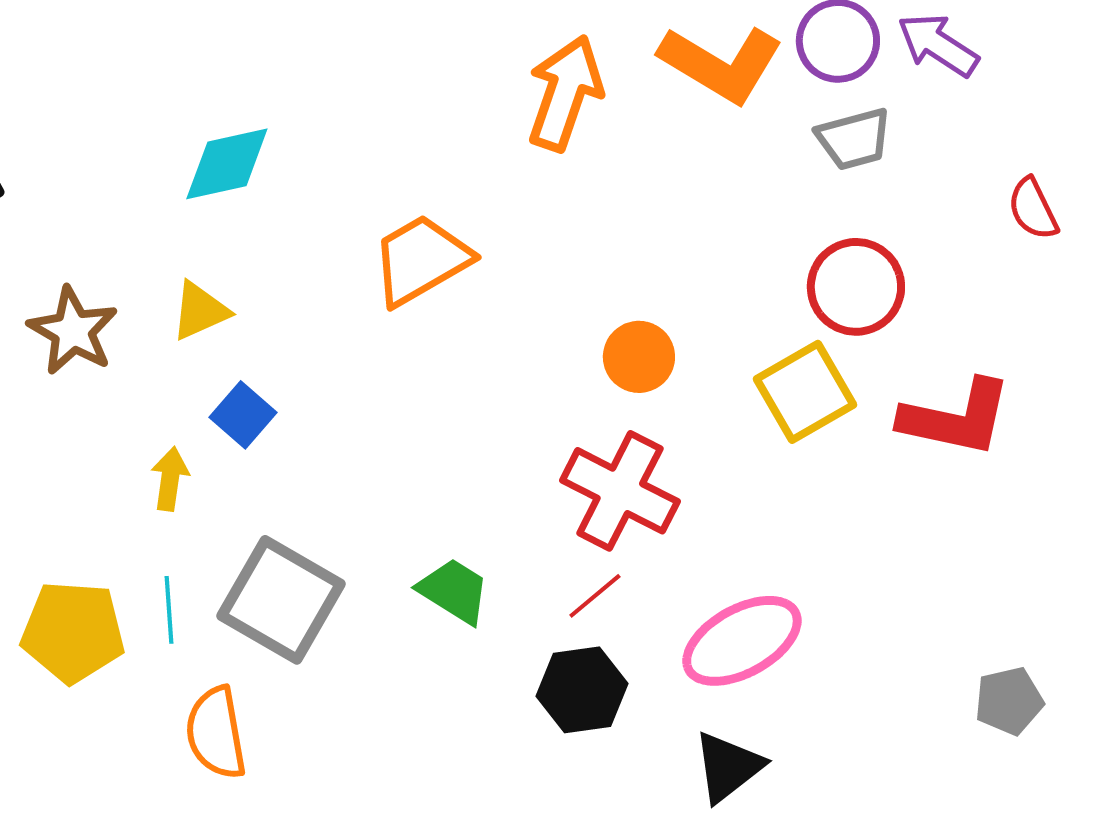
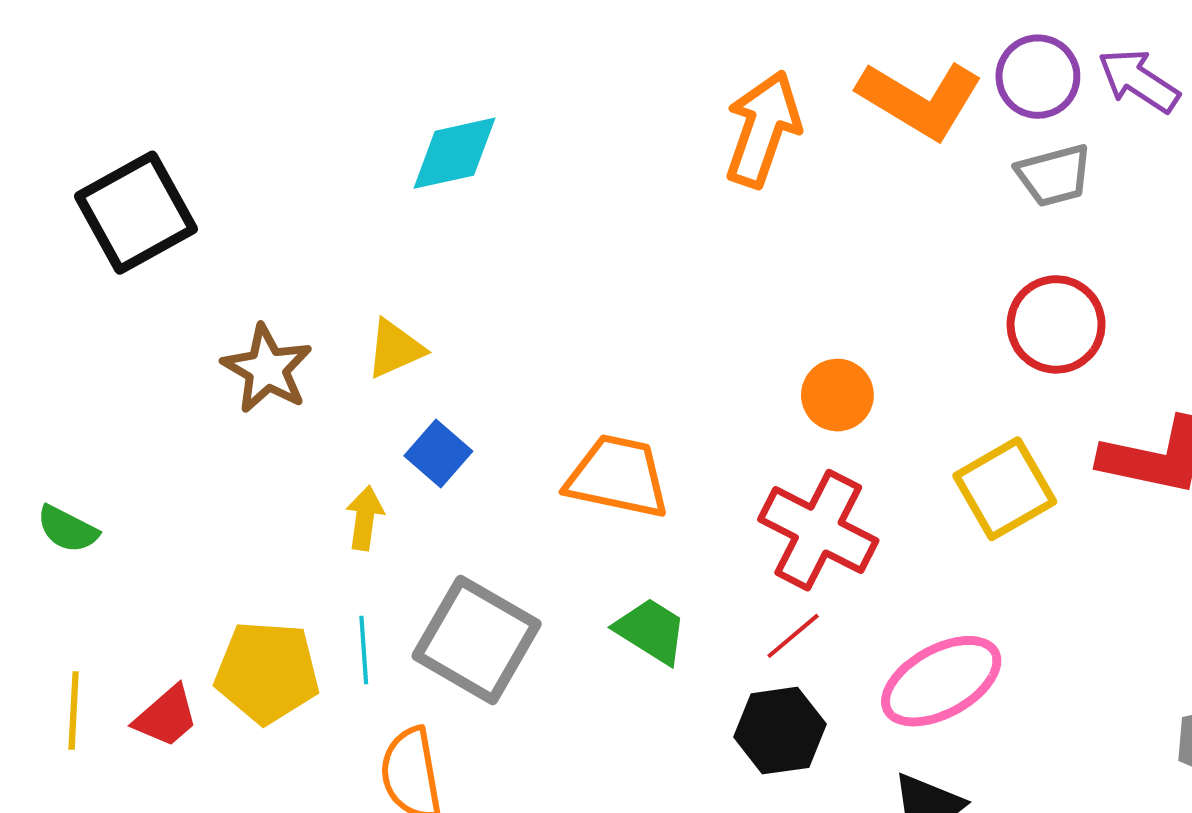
cyan diamond: (227, 164) -> (454, 153), moved
orange trapezoid: (421, 260) -> (618, 477), moved, turned 42
yellow square: (805, 392) -> (1005, 489), moved

